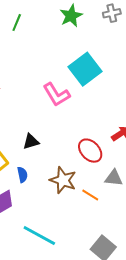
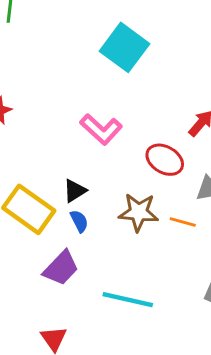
pink L-shape: (56, 95) -> (101, 129), moved
black triangle: (31, 142) -> (75, 191), moved

